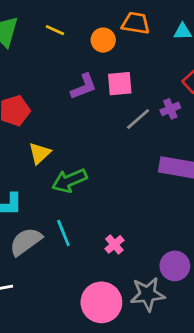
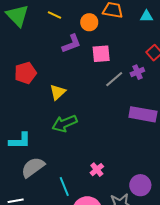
purple L-shape: (84, 87) -> (71, 44), moved
yellow triangle: (40, 153) -> (58, 92), moved
cyan line: (63, 233) -> (64, 186), moved

